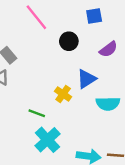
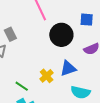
black circle: (69, 41) -> (61, 35), size x1.5

